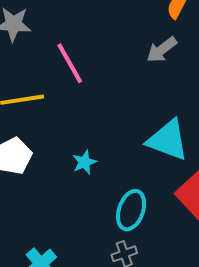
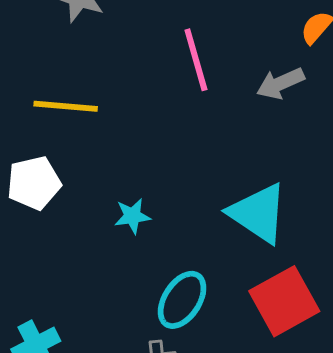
pink line: (70, 63) -> (196, 60), moved

